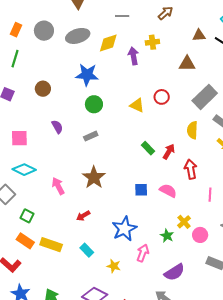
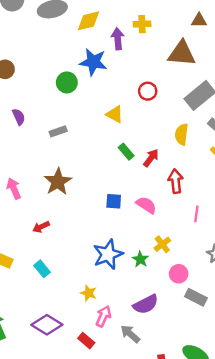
brown triangle: (187, 64) -> (182, 53), size x1.4
blue star: (87, 75) -> (93, 62), moved
green circle: (94, 104) -> (67, 82), moved
yellow triangle: (137, 105) -> (115, 114), moved
blue star: (124, 229) -> (108, 254), moved
pink circle: (200, 235) -> (179, 274), moved
pink arrow: (143, 253) -> (103, 316), moved
yellow star: (114, 266) -> (89, 293), moved

